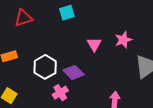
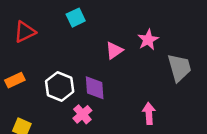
pink triangle: (94, 44) -> (114, 50), turned 35
purple diamond: (74, 72) -> (95, 88), turned 50

